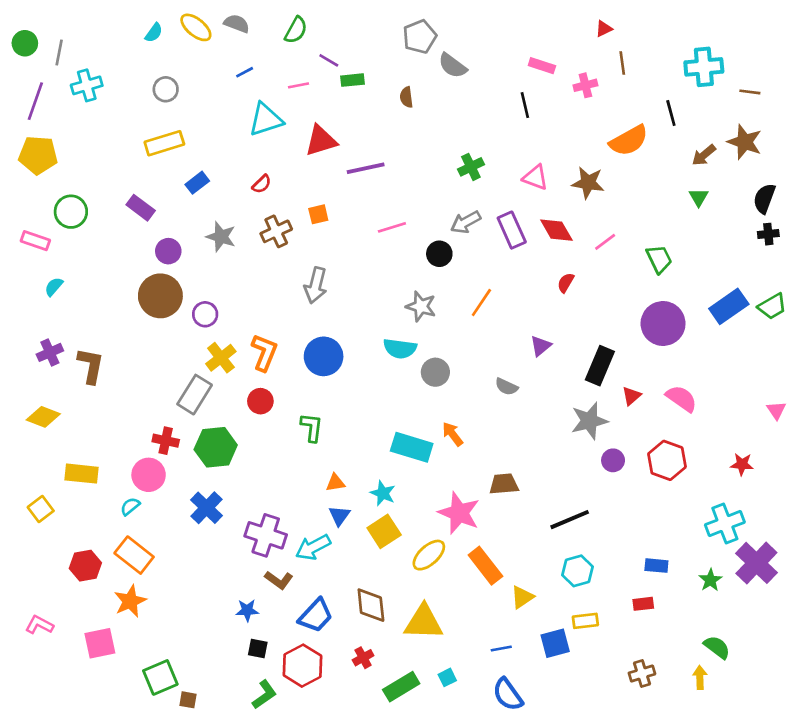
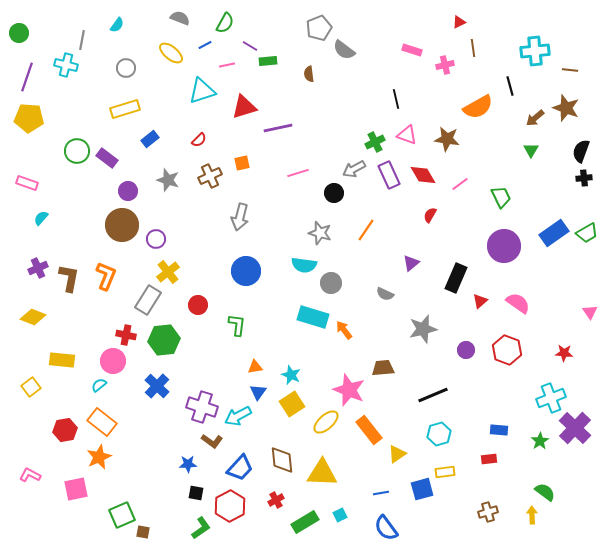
yellow ellipse: (196, 27) -> (171, 53), moved
gray line: (59, 52) -> (82, 40), moved
blue line: (245, 72) -> (205, 45), moved
cyan cross: (87, 85) -> (66, 65), turned 30
black line: (525, 105) -> (396, 99), moved
green cross: (471, 167) -> (375, 142), moved
green circle: (71, 212) -> (77, 151), moved
orange L-shape: (264, 352) -> (106, 276), moved
gray star: (589, 421) -> (423, 329), moved
cyan rectangle: (412, 447) -> (313, 317), moved

